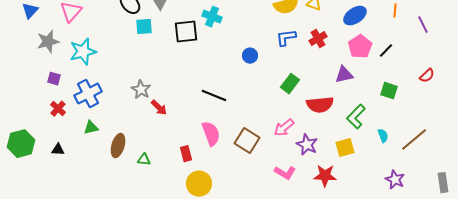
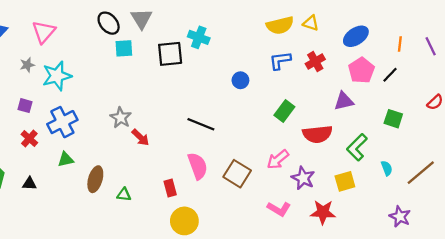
orange line: (395, 11) -> (400, 44), moved
gray star: (48, 42) -> (27, 65), moved, size x0.6

